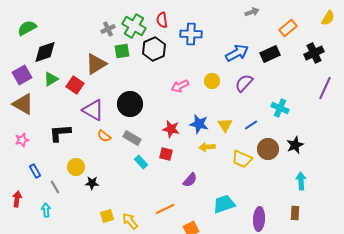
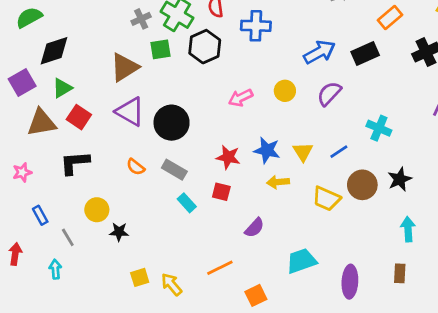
red square: (75, 85) -> (79, 117), moved
brown triangle: (23, 104) -> (42, 123), moved, turned -40
purple triangle: (93, 110) -> (130, 112), moved

